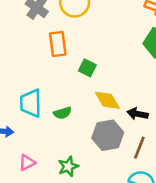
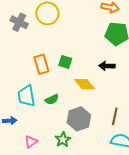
orange rectangle: (58, 44) -> (41, 64), moved
black arrow: (138, 114) -> (107, 66), moved
gray hexagon: (108, 135) -> (79, 119), moved

